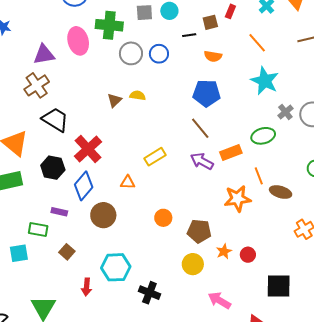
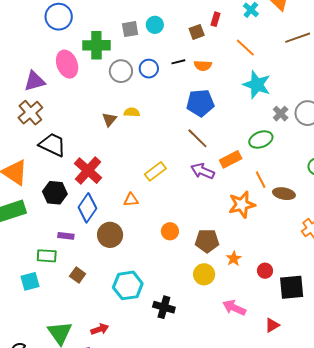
black line: (189, 35) -> (178, 62), moved
red circle: (248, 255) -> (265, 271), moved
red arrow: (87, 287) -> (100, 329), moved, turned -108

